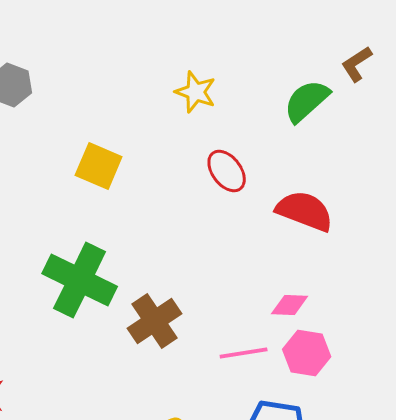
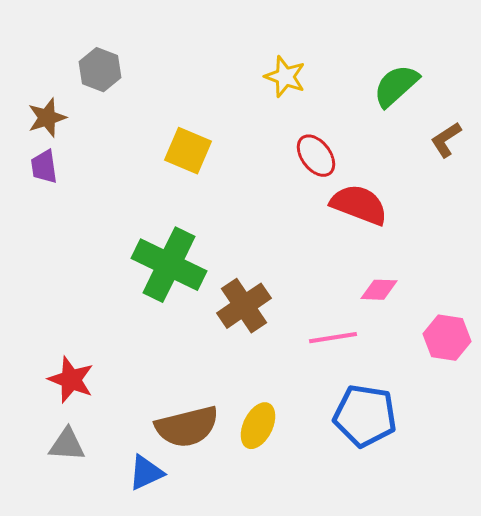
brown L-shape: (357, 64) -> (446, 140), moved
red semicircle: (305, 211) -> (359, 205), moved
pink hexagon: (307, 353) -> (447, 338), moved

